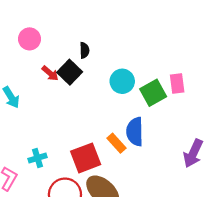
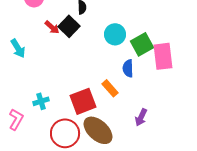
pink rectangle: (177, 84) -> (163, 56), moved, size x1.5
blue semicircle: (135, 132) -> (128, 68), moved, size x0.7
purple arrow: (193, 153) -> (141, 117), moved, size x0.7

